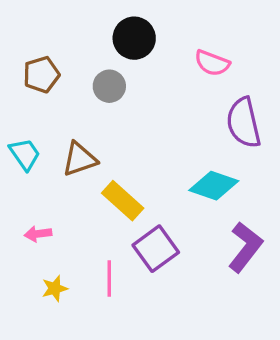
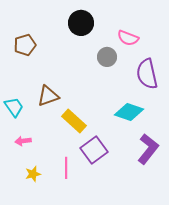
gray circle: (109, 86) -> (107, 57), moved
cyan trapezoid: (25, 154) -> (14, 107), moved

